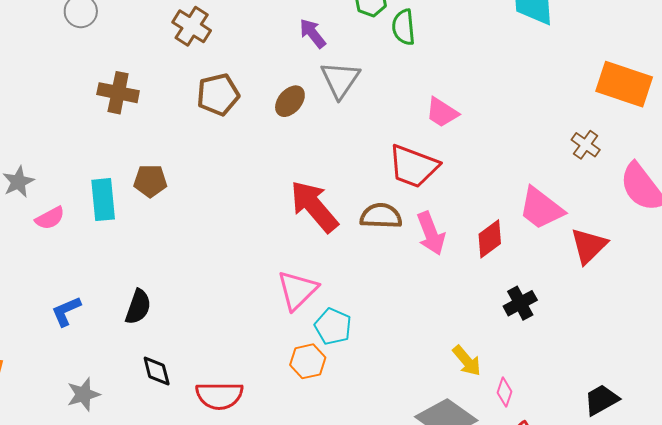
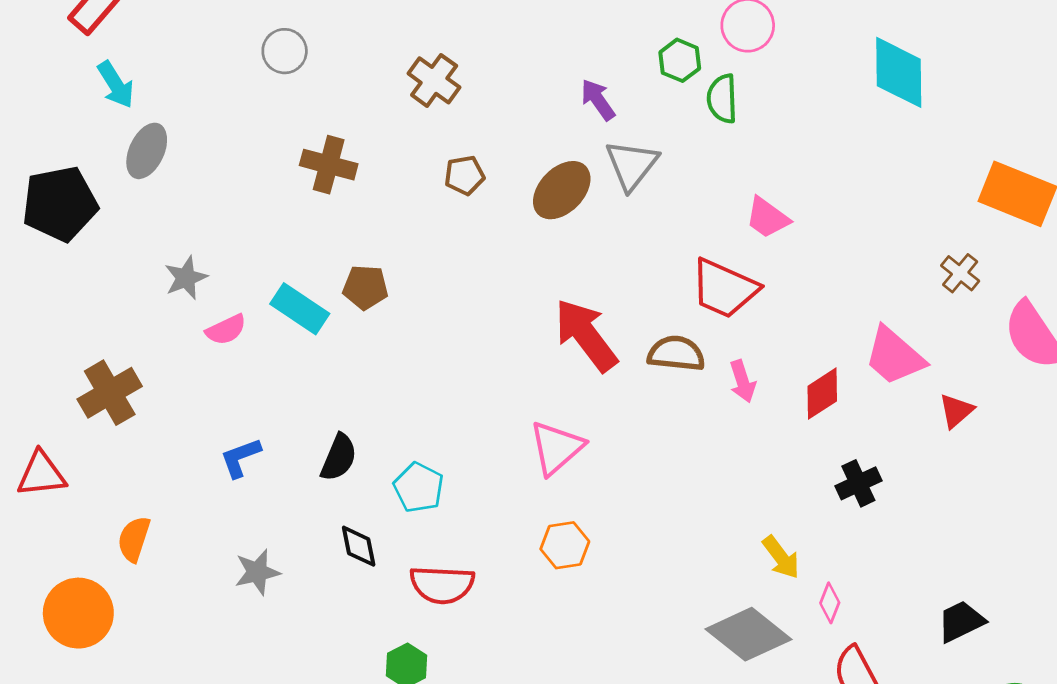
brown pentagon: (218, 95) -> (464, 175), size x0.7
brown ellipse: (290, 101) -> (562, 190), size x1.4
cyan rectangle: (103, 200) -> (300, 309), turned -54
pink arrow: (431, 233) -> (743, 381), size x0.7
red triangle: (589, 246) -> (956, 411), size x0.7
cyan pentagon: (333, 327) -> (419, 487), moved

